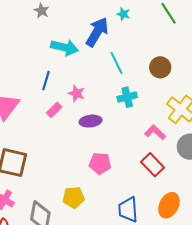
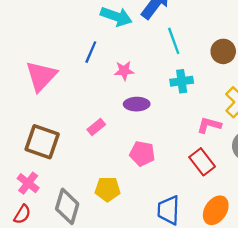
pink star: (77, 93) -> (124, 71), turned -30
pink rectangle: (54, 110) -> (96, 127), moved
pink L-shape: (155, 132) -> (209, 125), turned -35

